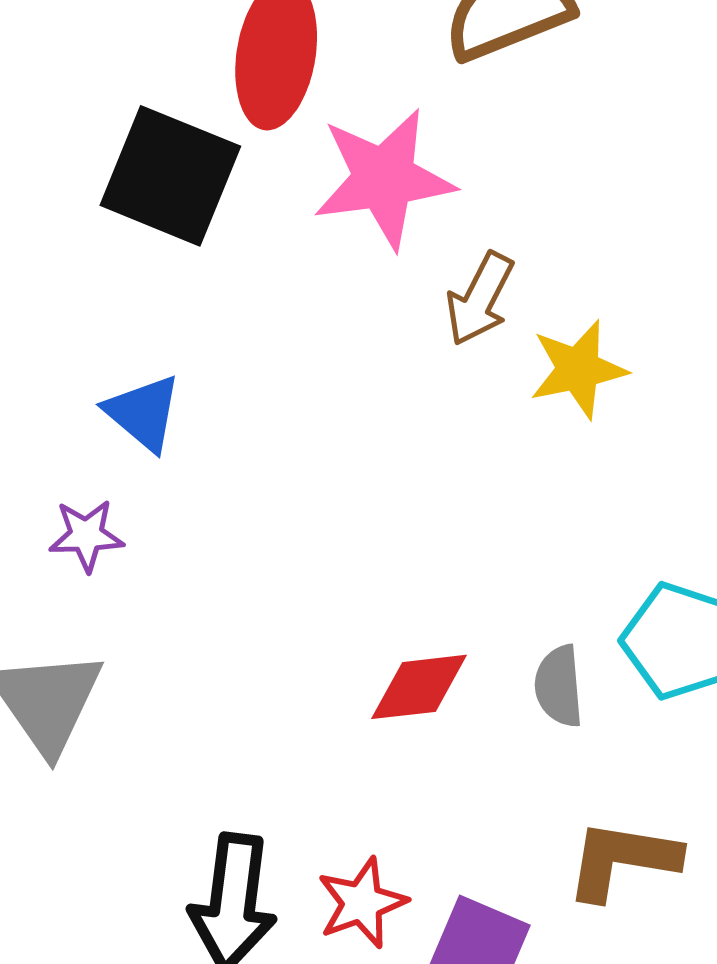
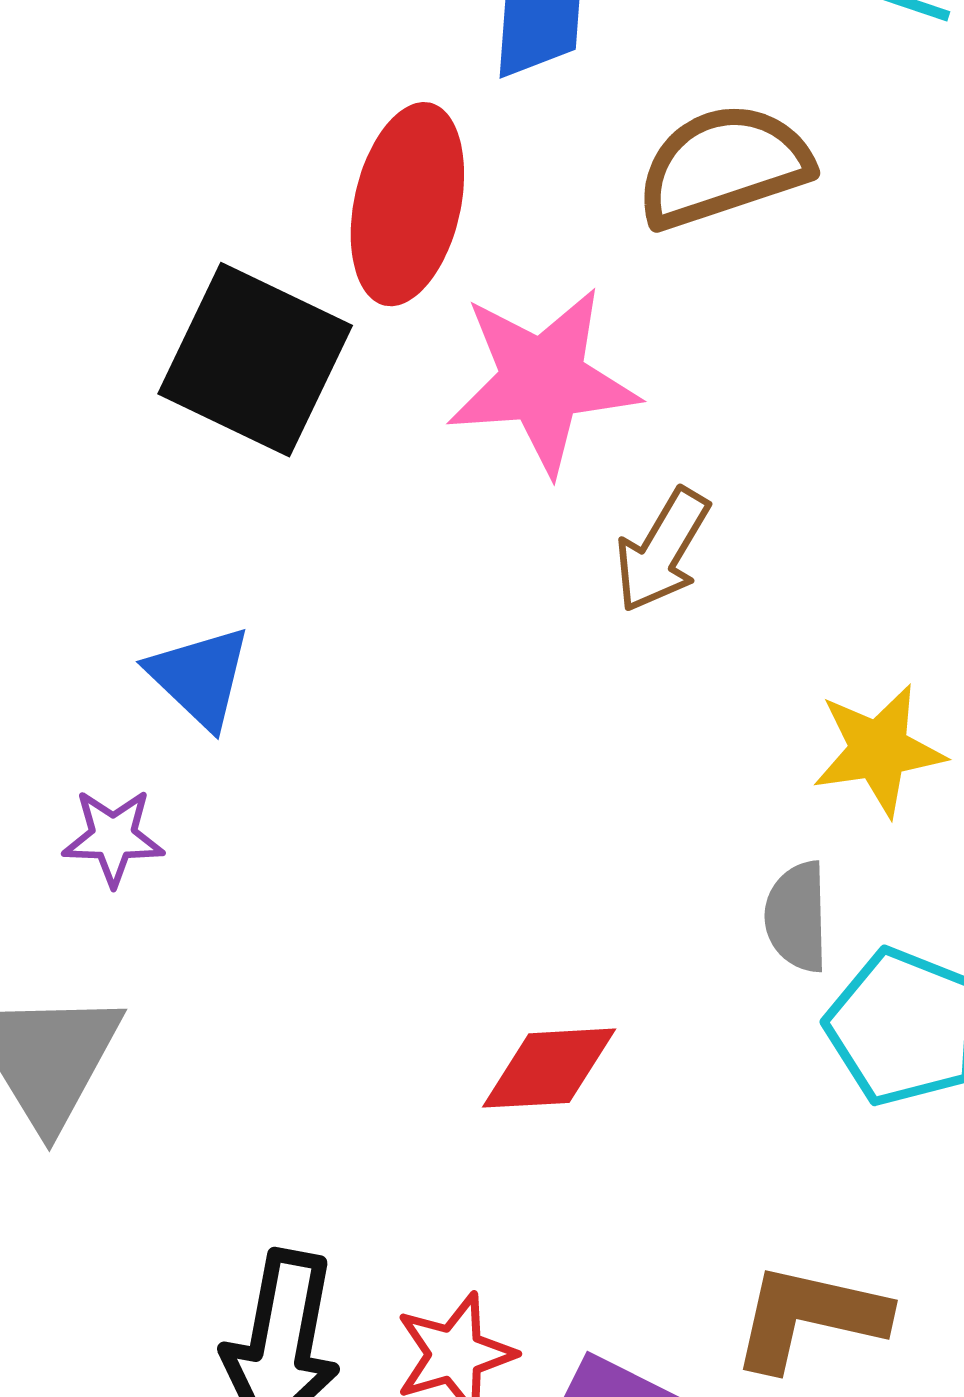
yellow star: (578, 369) -> (879, 750), moved
gray semicircle: (559, 686) -> (797, 917), moved

